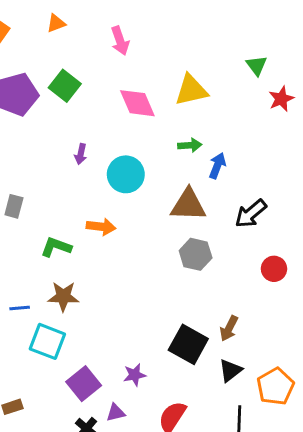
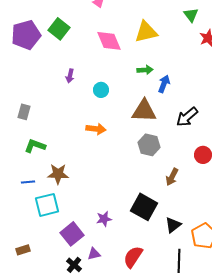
cyan circle: (126, 174) -> (101, 90), size x0.6
orange arrow: (101, 227) -> (96, 129), moved
green L-shape: (56, 247) -> (35, 146), moved
brown arrow: (229, 328) -> (172, 177), moved
cyan square: (47, 341) -> (47, 205), turned -35
purple star: (134, 375) -> (104, 219), moved

